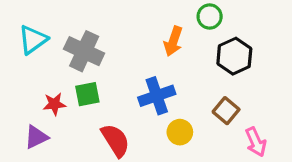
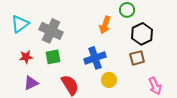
red star: (54, 104) -> (26, 57), moved
brown square: (226, 111) -> (137, 58), moved, turned 35
purple triangle: (36, 137) -> (31, 83), moved

